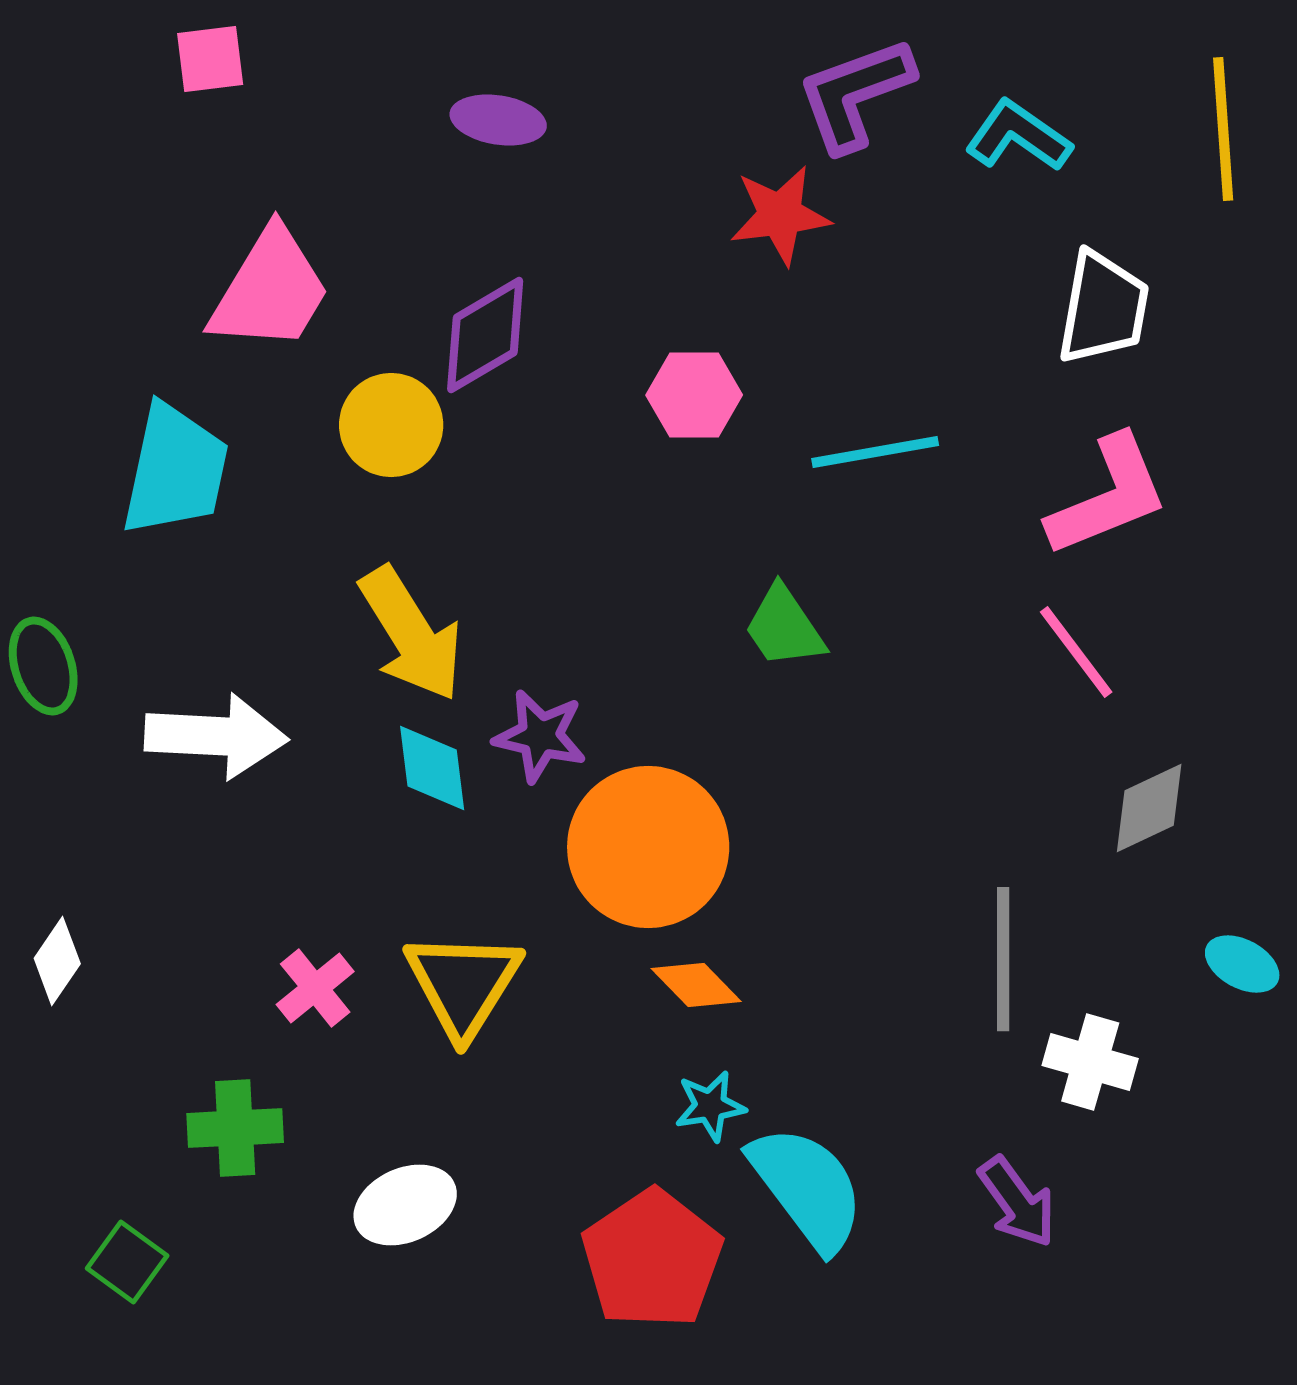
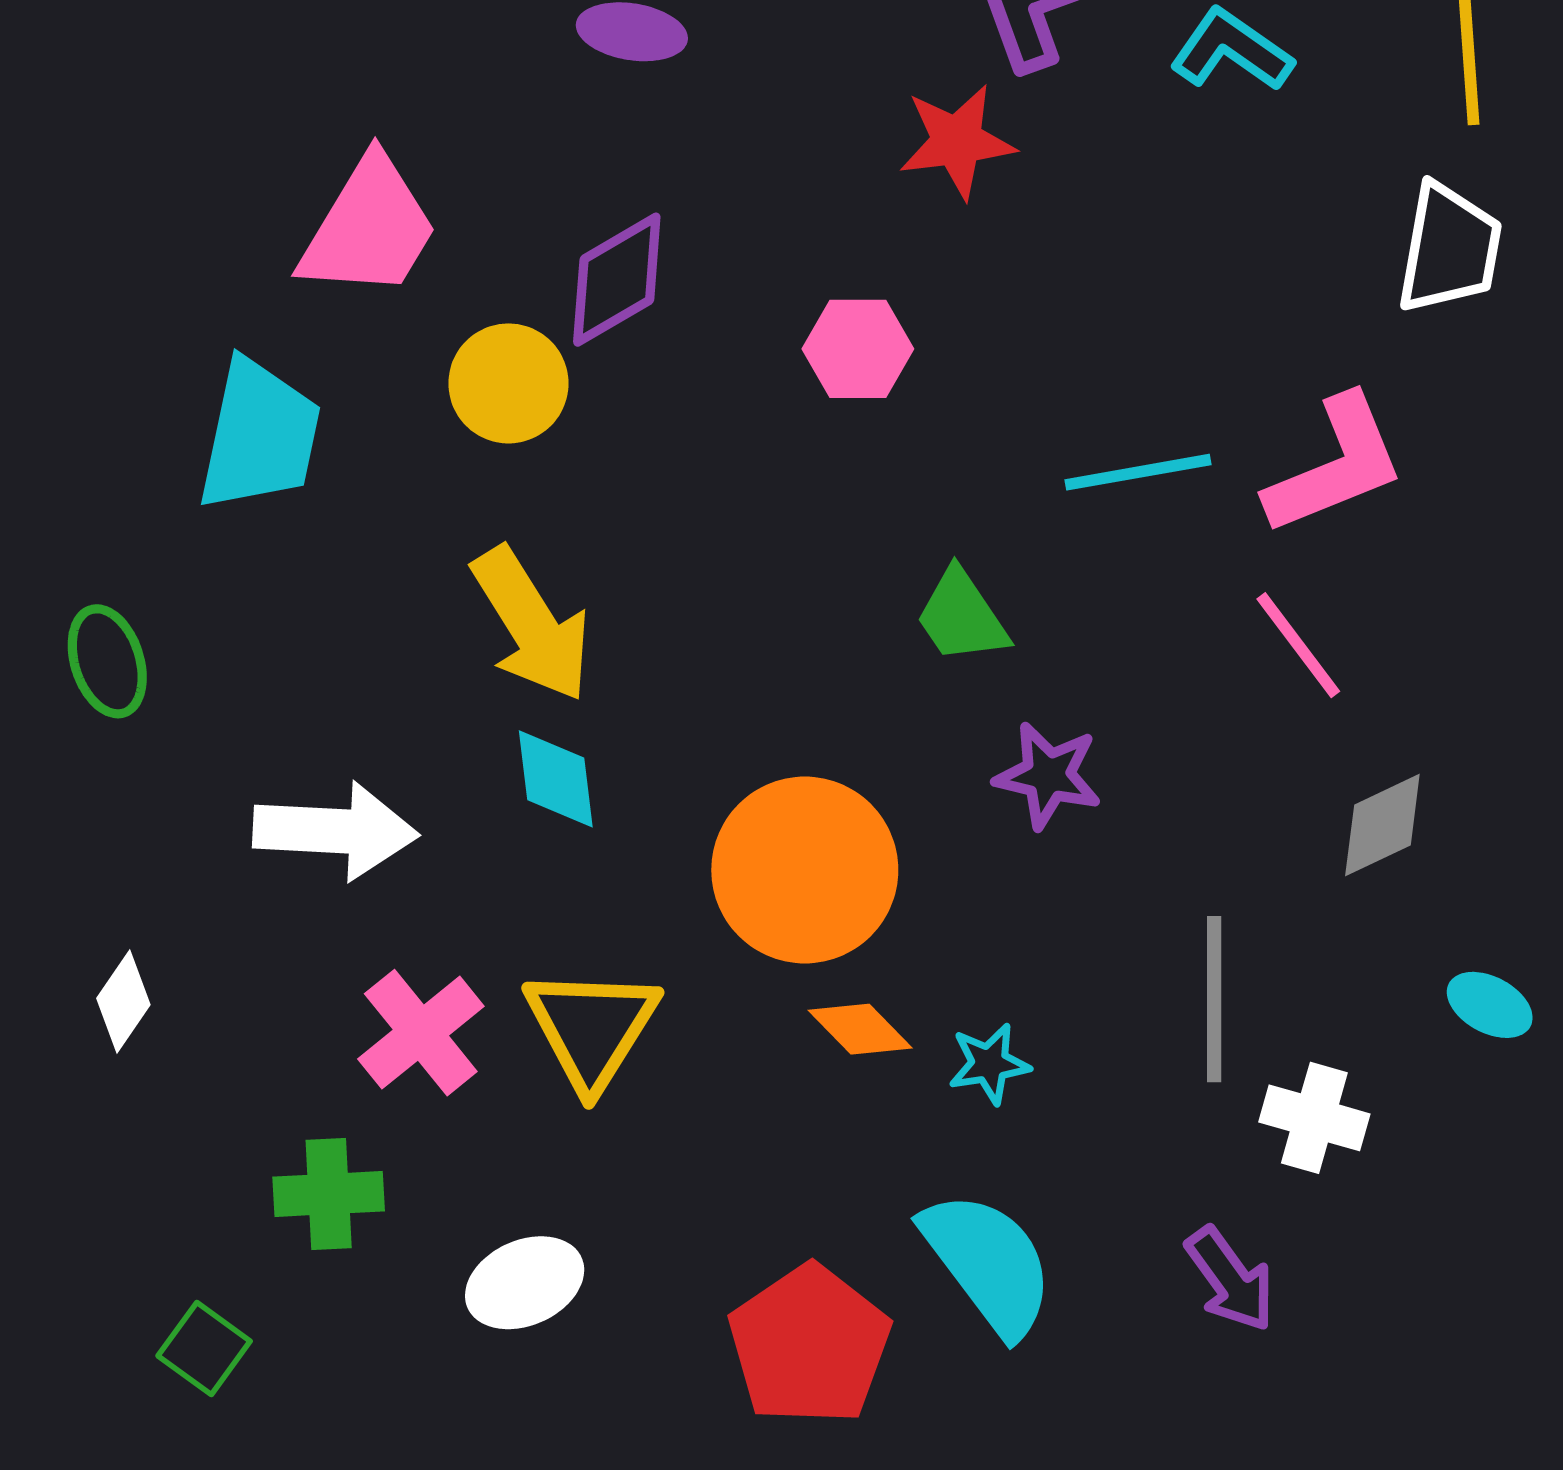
white trapezoid: (1103, 308) -> (1449, 249), moved
cyan line: (875, 452) -> (1138, 472), moved
white arrow: (216, 736) -> (336, 831), moved
purple star: (540, 736) -> (1048, 775), moved
pink cross: (315, 988) -> (421, 1033), size x1.4
cyan star: (710, 1106) -> (989, 1064), moved

